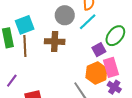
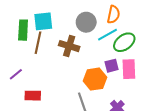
green ellipse: (115, 36) -> (124, 42), moved
pink rectangle: (111, 67) -> (129, 69), moved
orange hexagon: (96, 73) -> (95, 79), moved

